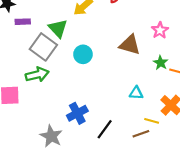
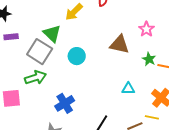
purple rectangle: (23, 22) -> (11, 37), moved
blue cross: (77, 113) -> (65, 103), moved
yellow line: (152, 121) -> (152, 117), moved

